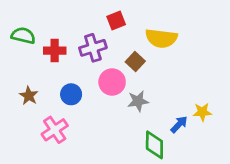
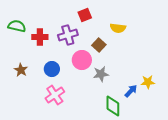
yellow semicircle: (161, 38) -> (118, 28), size x0.7
pink cross: (55, 130) -> (55, 95), moved

